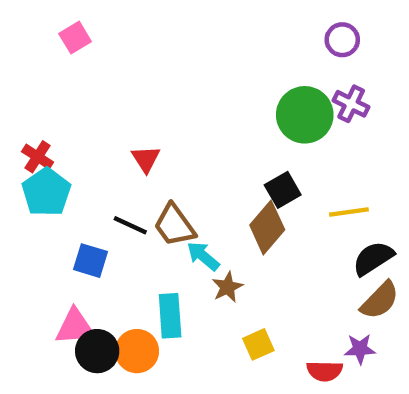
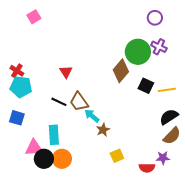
black square: (283, 190) -> (146, 86), moved, turned -35
cyan pentagon: (46, 192) -> (21, 87), turned -30
yellow line: (349, 212) -> (167, 90), moved
brown diamond: (267, 227) -> (121, 71), moved
blue square: (91, 261) -> (17, 118), moved
cyan rectangle: (170, 316) -> (54, 135), moved

